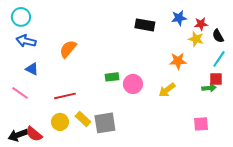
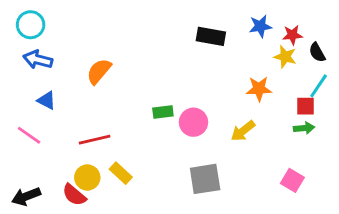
red square: (216, 79) -> (305, 106), moved
gray square: (105, 123) -> (205, 179), moved
pink square: (201, 124) -> (292, 180), turned 35
red semicircle: (34, 134) -> (74, 195), moved

